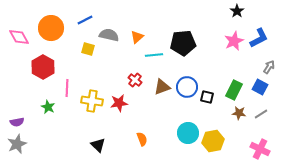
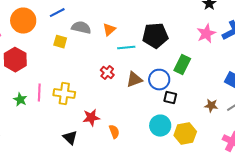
pink line: (67, 88) -> (39, 93), moved
green rectangle: (234, 90) -> (182, 65), moved
black square: (207, 97) -> (170, 98), moved
red star: (119, 103) -> (91, 118), moved

